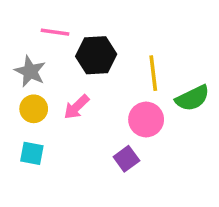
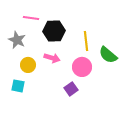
green semicircle: (192, 98) -> (108, 55), turned 66
pink arrow: (77, 107) -> (52, 58), moved, turned -119
yellow circle: (34, 109) -> (28, 65), moved

